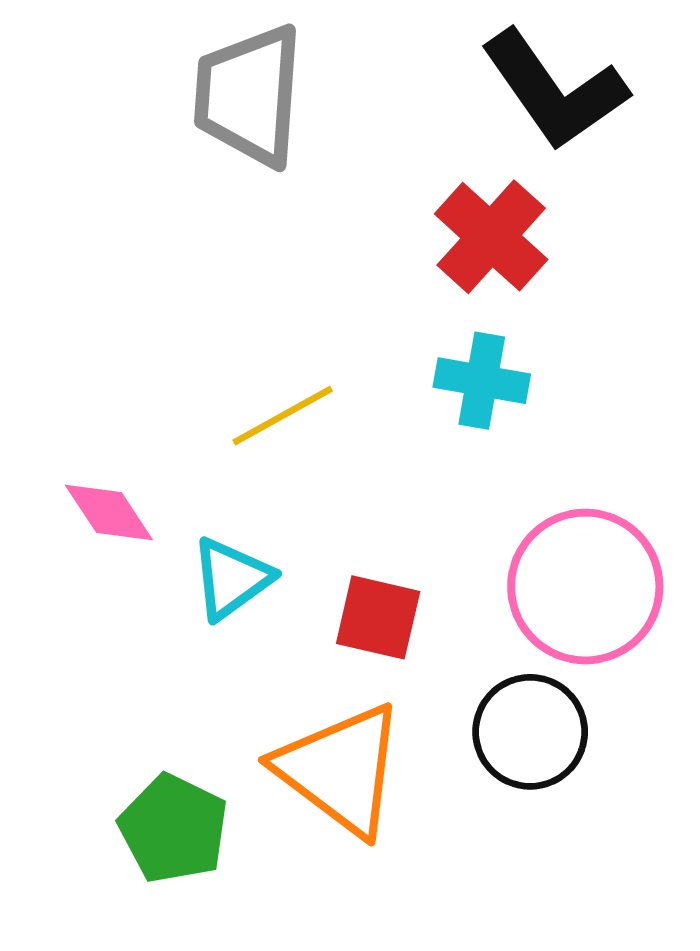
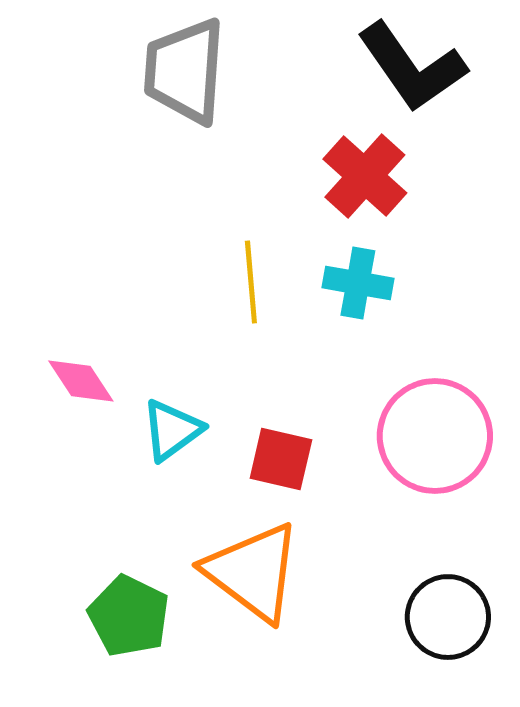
yellow line: (283, 416) -> (251, 282), moved, turned -66
black circle: (530, 732) -> (448, 617), moved

